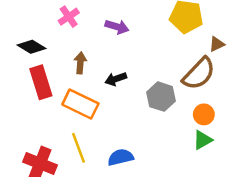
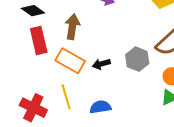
brown arrow: (80, 63) -> (72, 27), size x1.4
black arrow: (116, 79) -> (101, 64), moved

